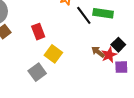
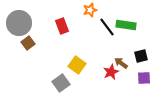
red rectangle: (38, 32) -> (62, 26), moved
black square: (118, 45) -> (141, 56), turned 32
red star: (109, 55) -> (111, 72), moved

